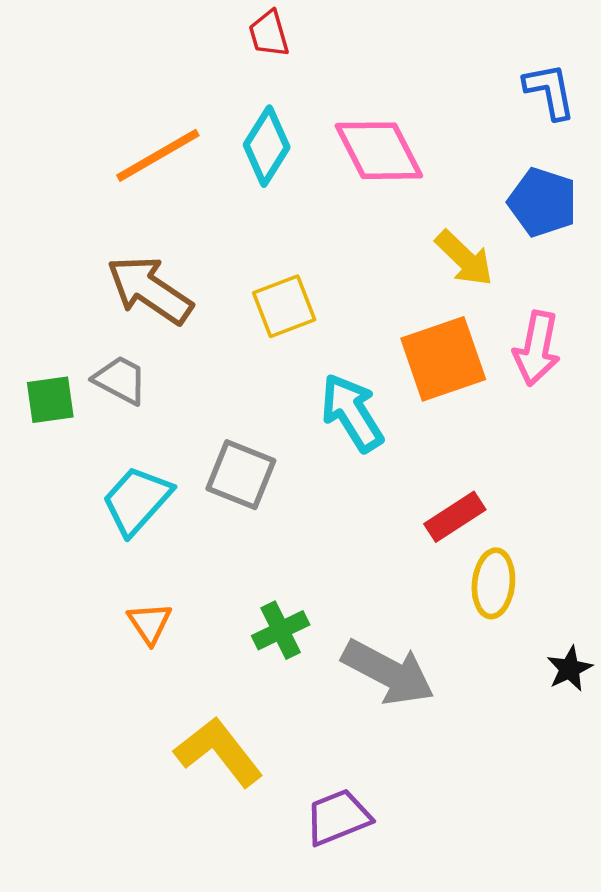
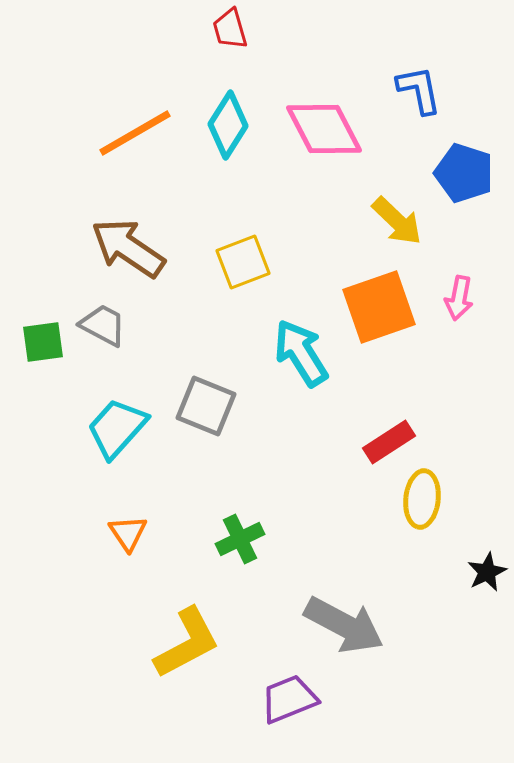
blue L-shape: (550, 91) -> (419, 90), moved
pink arrow: (537, 348) -> (459, 298), size x0.7
gray arrow: (388, 672) -> (344, 625), moved
yellow L-shape: (219, 752) -> (187, 643), turned 100

